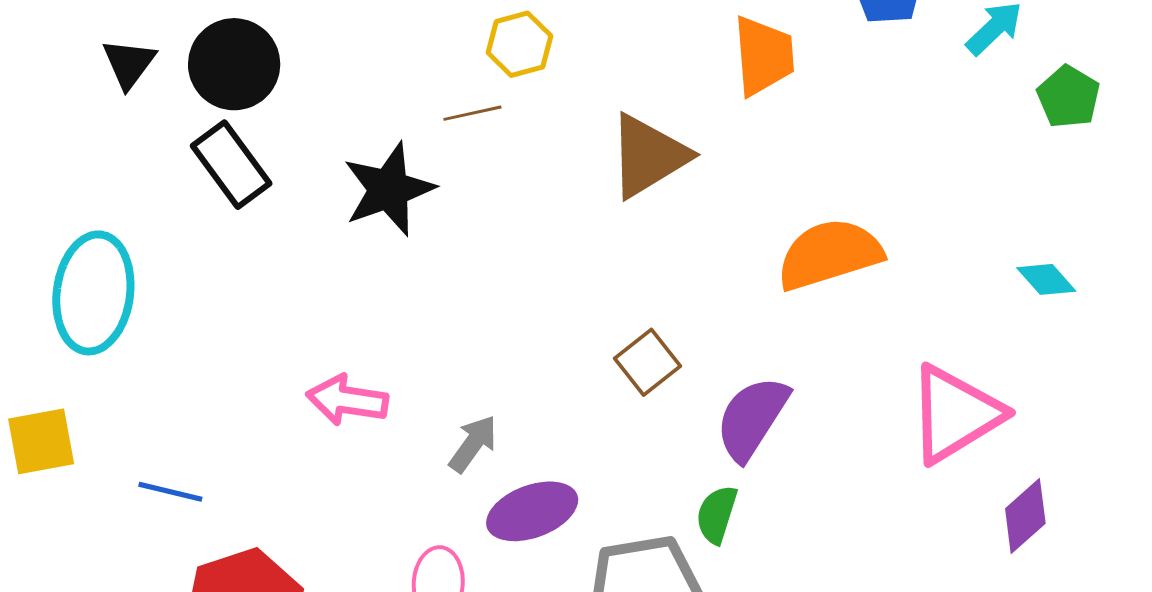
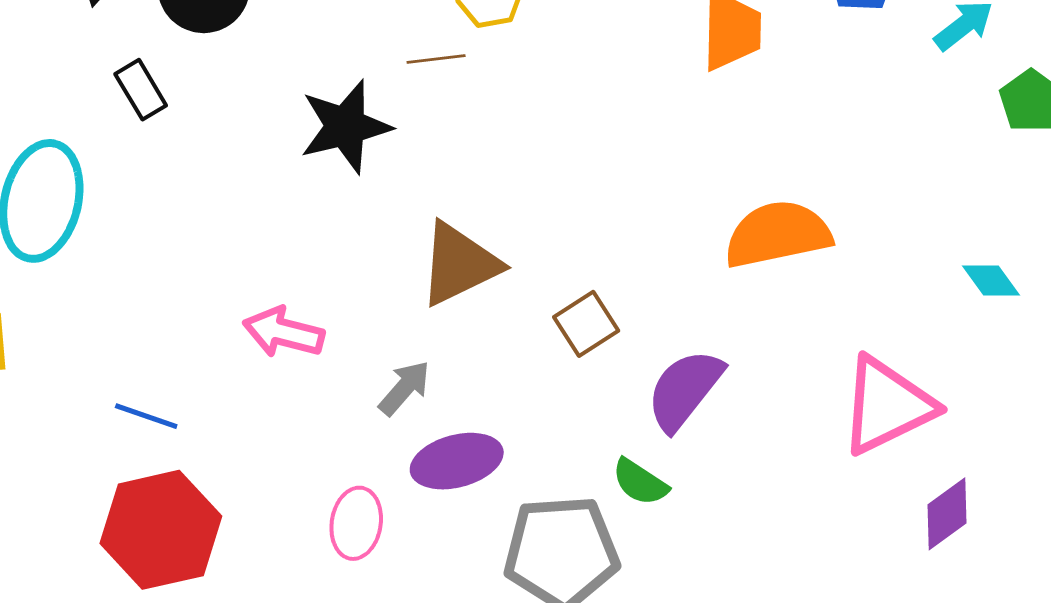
brown triangle: (648, 156) -> (459, 264), moved
black rectangle: (231, 165) -> (141, 90), moved, size x0.7
blue line: (170, 492) -> (146, 416), moved
green semicircle: (717, 514) -> (640, 482), turned -80

